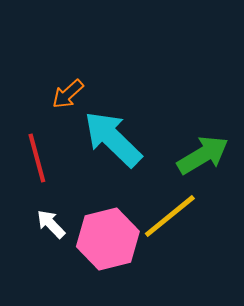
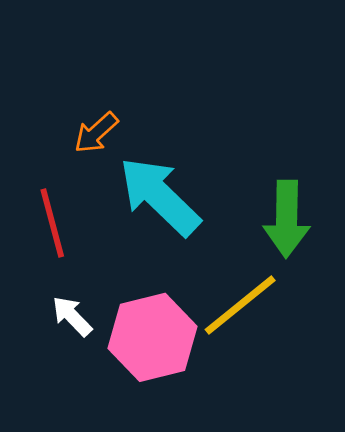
green arrow: (203, 155) -> (287, 219), turned 122

